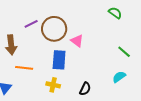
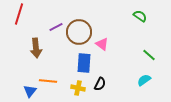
orange line: (24, 68) -> (48, 81), moved
black semicircle: (85, 89) -> (100, 84), moved

